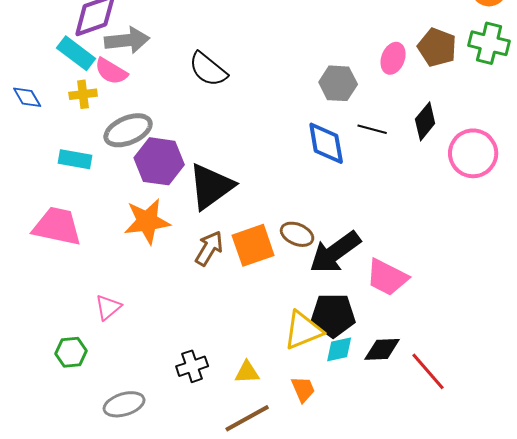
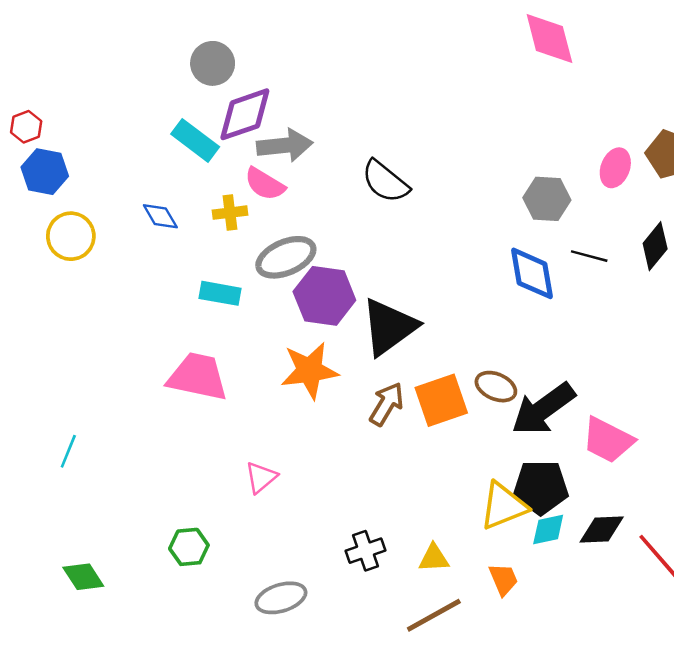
cyan rectangle: (76, 53) -> (195, 140), moved
green hexagon: (71, 352) -> (189, 547), moved

